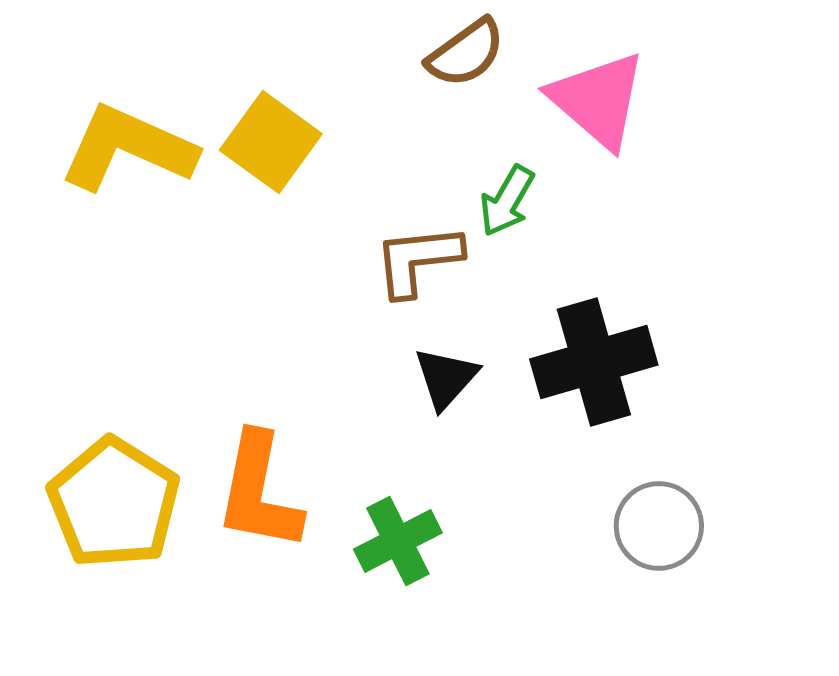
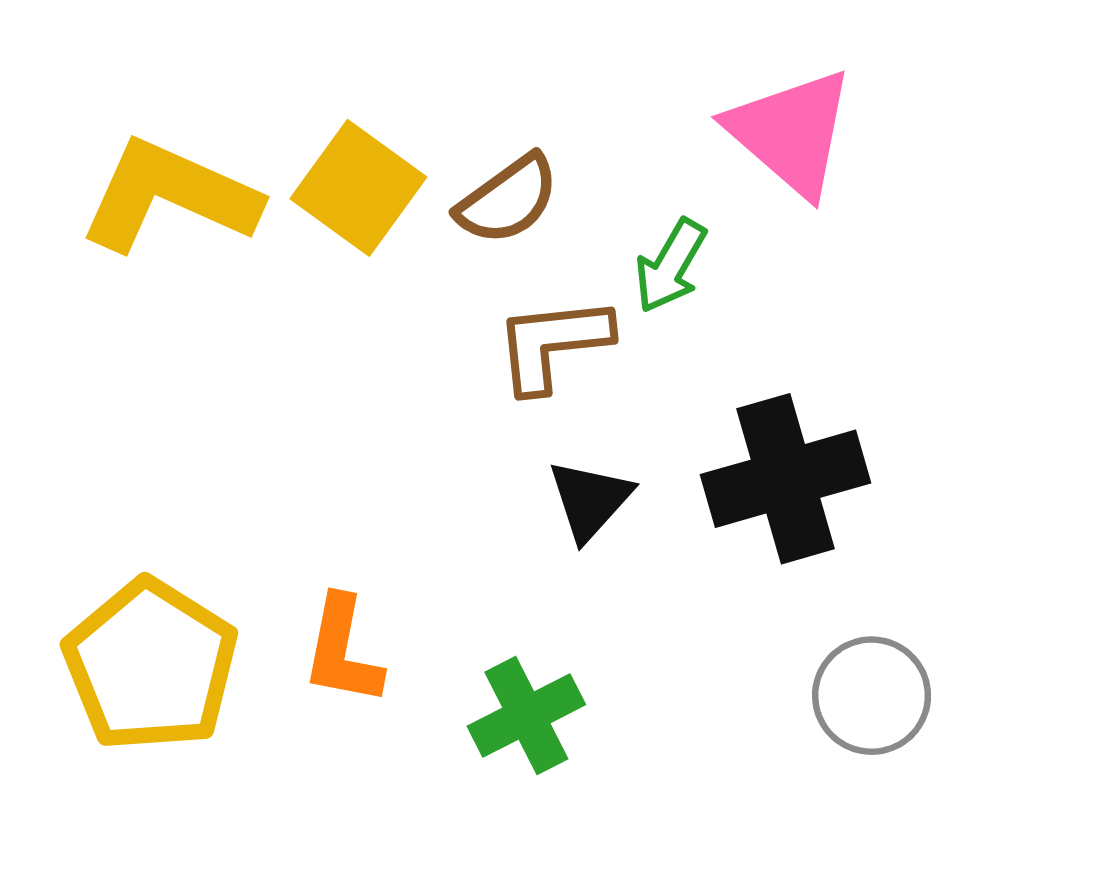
brown semicircle: (466, 53) -> (508, 200), moved
orange L-shape: (259, 492) -> (343, 651), size x0.7

